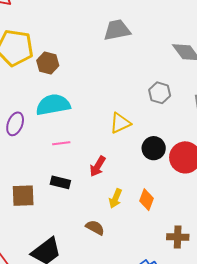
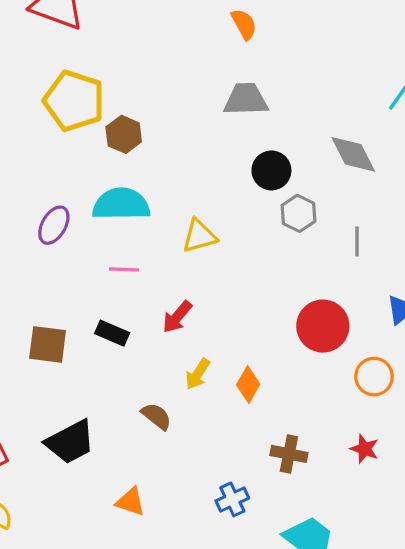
yellow triangle: (120, 123) -> (199, 236), moved
black circle: (154, 148) -> (271, 170), moved

